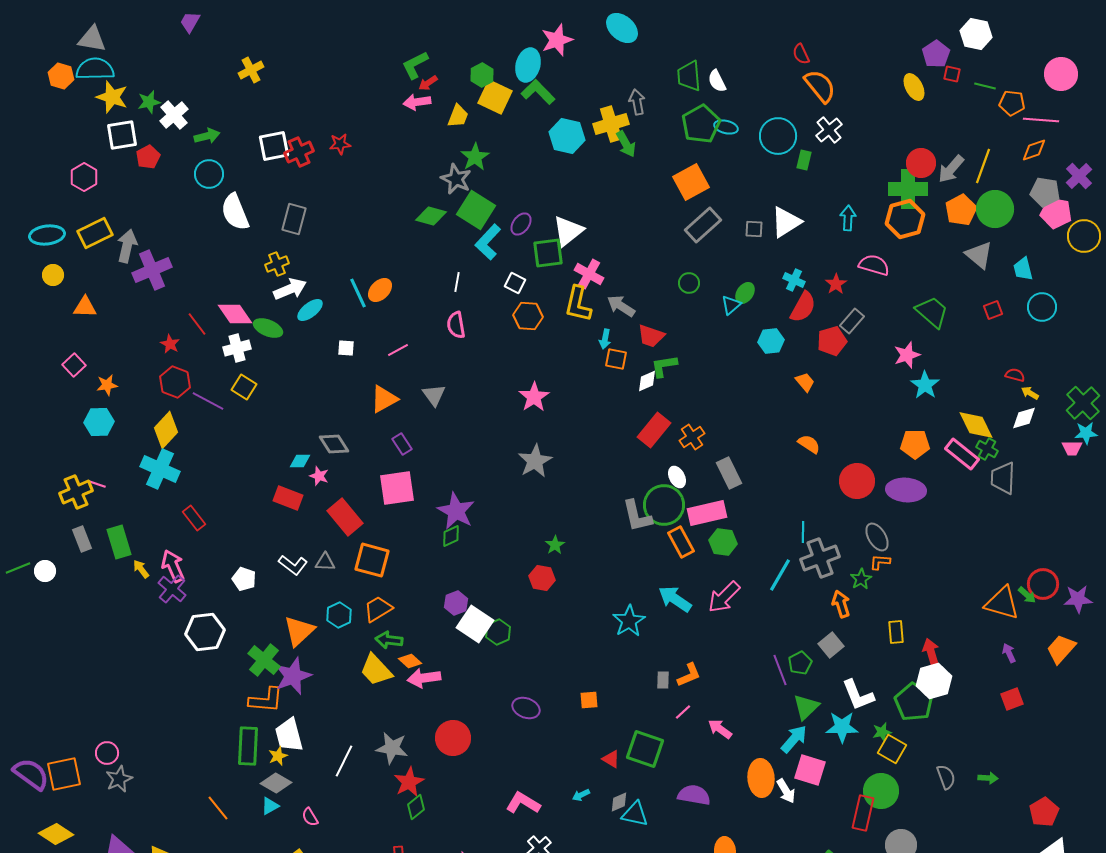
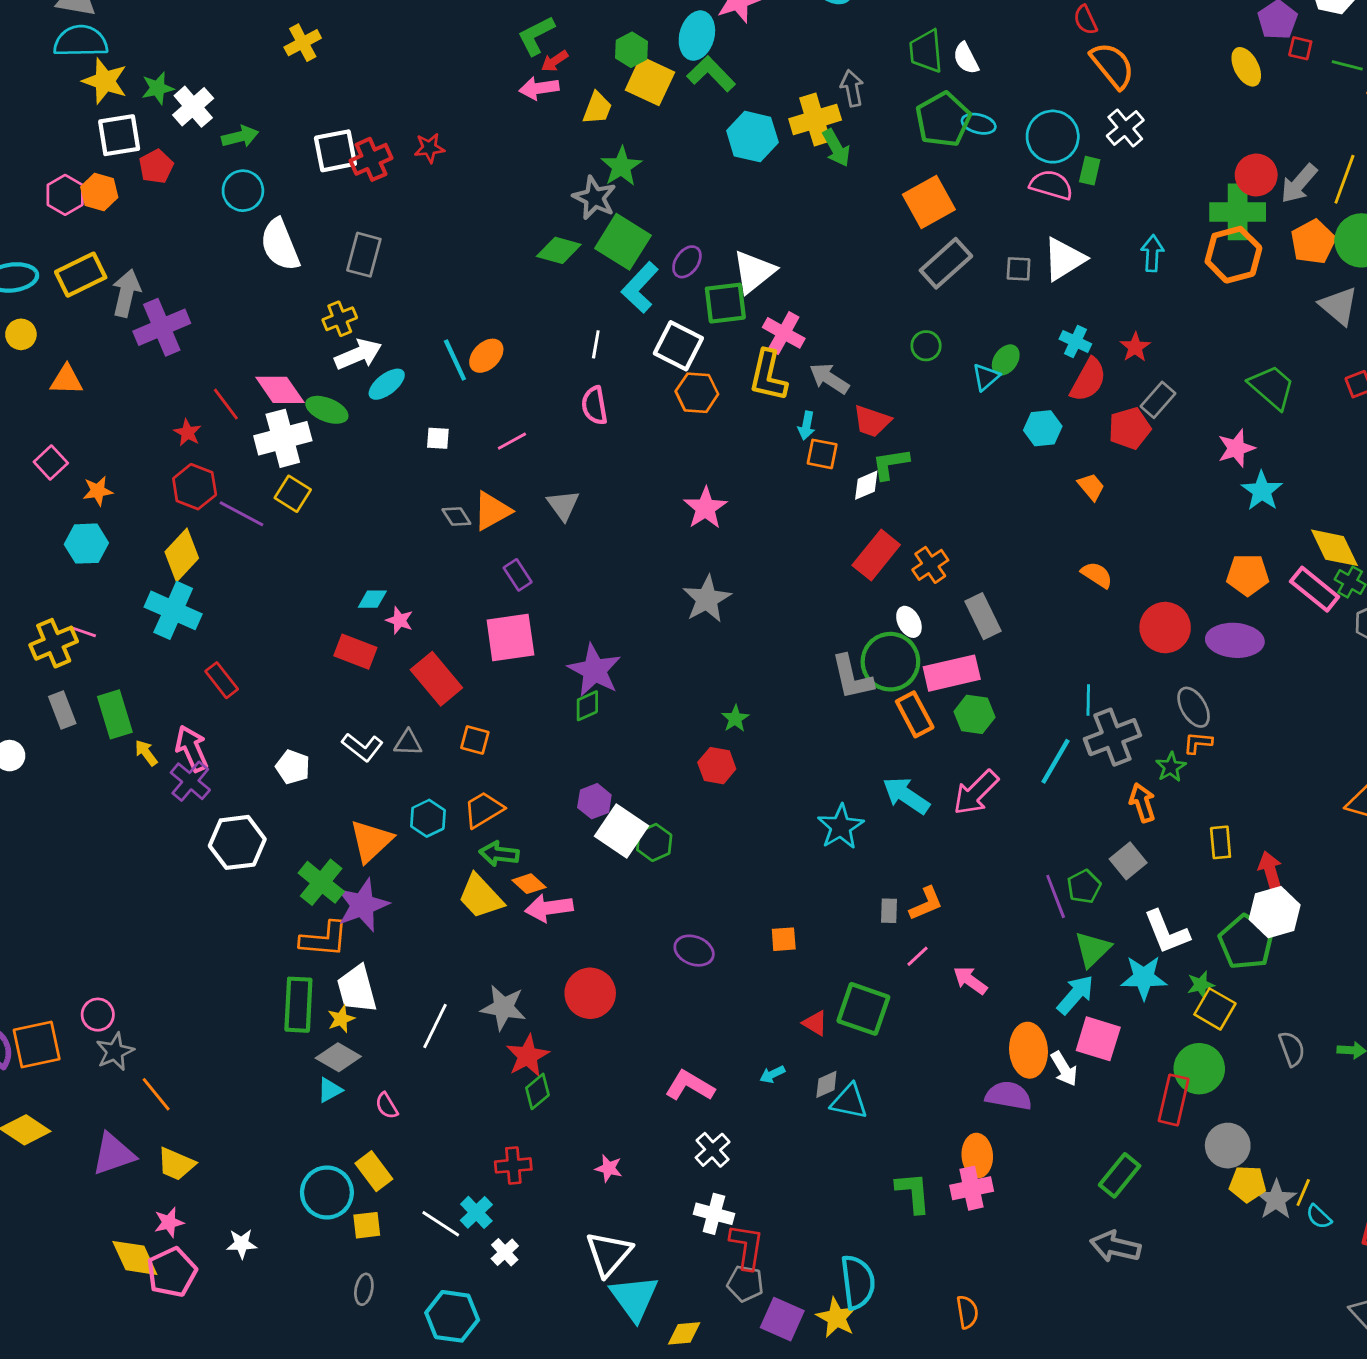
orange hexagon: (61, 76) -> (99, 192), moved
pink semicircle: (874, 265) -> (1051, 185), moved
white square: (515, 283) -> (678, 346), size x1.6
white cross: (237, 348) -> (283, 438), size x1.4
gray diamond: (334, 444) -> (456, 517), moved, size x0.7
orange square: (372, 560) -> (475, 740), size x0.6
purple semicircle: (694, 795) -> (1009, 1096), moved
orange line: (218, 808) -> (156, 1094), moved

